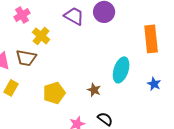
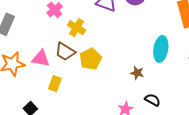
brown trapezoid: (26, 58) -> (65, 52), turned 30
yellow pentagon: (54, 93) -> (90, 59), moved

